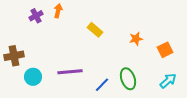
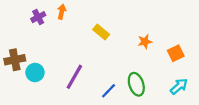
purple line: (70, 72) -> (74, 77), turned -55
cyan circle: (33, 77) -> (35, 73), moved

